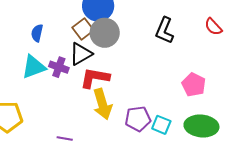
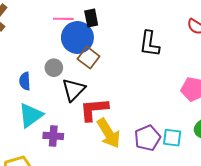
brown square: (83, 29) -> (89, 58), moved
gray circle: (105, 33) -> (54, 68), moved, size x0.6
purple cross: (59, 67) -> (53, 136), moved

